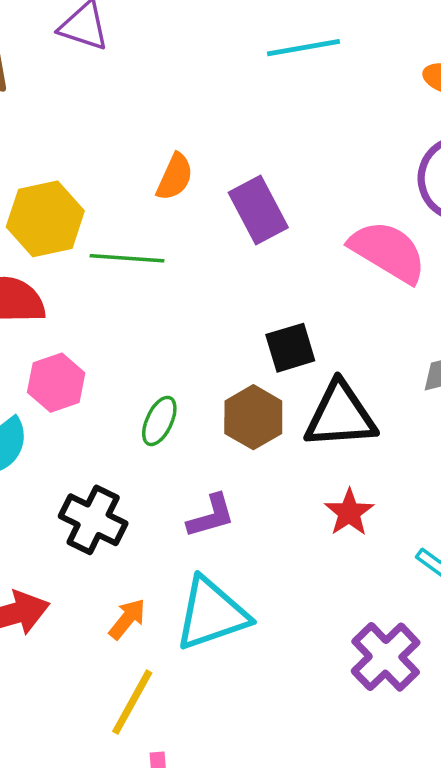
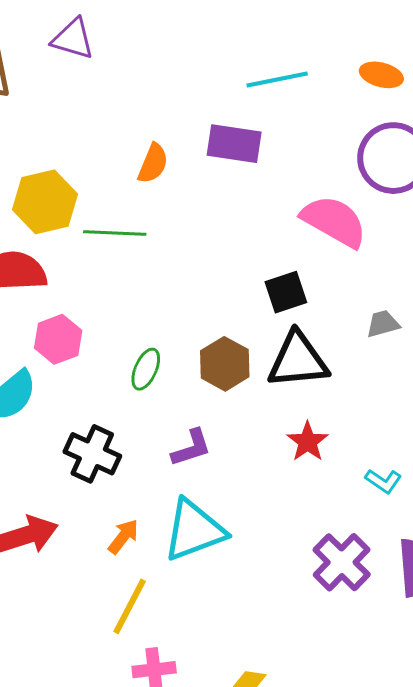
cyan line: (304, 48) -> (277, 80), moved
purple rectangle: (258, 210) -> (234, 144), moved, turned -52
black square: (290, 348) -> (286, 292), moved

